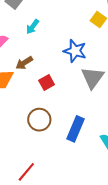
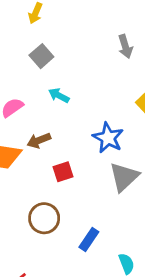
cyan arrow: (33, 27) -> (59, 95), turned 70
blue rectangle: (75, 129) -> (89, 240), size x0.7

